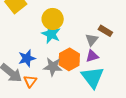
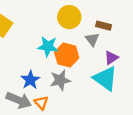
yellow circle: (53, 19) -> (69, 17), moved
purple triangle: (92, 56) -> (111, 58), moved
orange hexagon: (69, 59) -> (67, 55), moved

